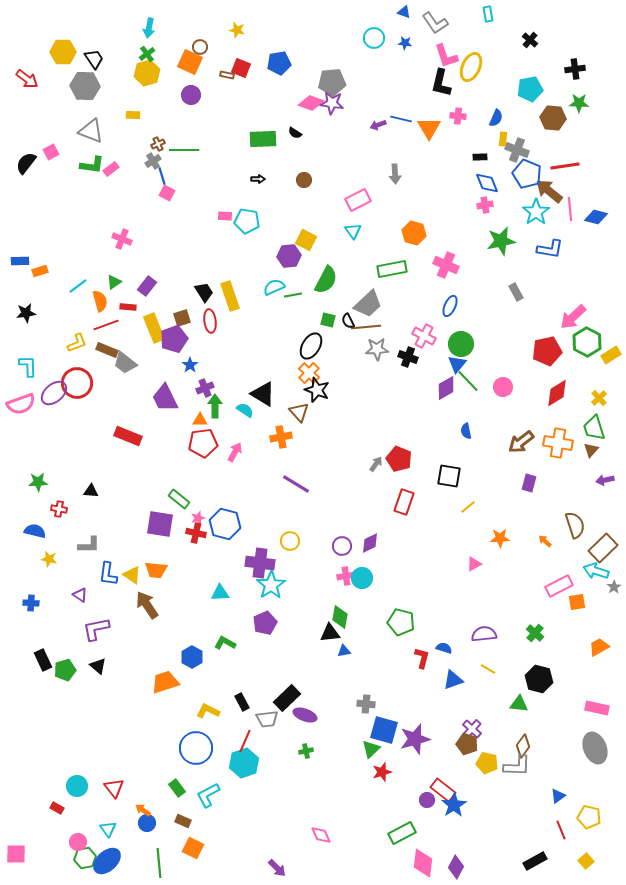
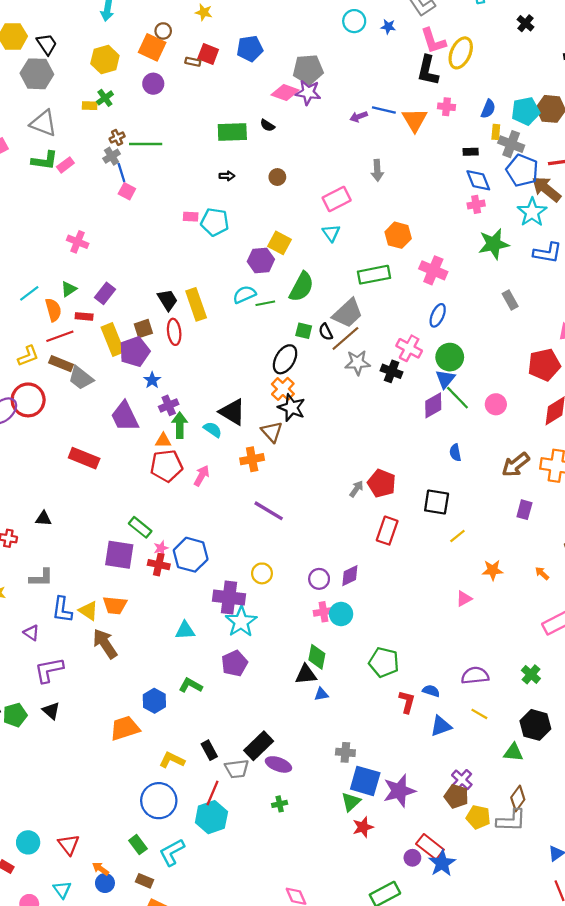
green cross: (147, 54) -> (105, 98), moved
cyan pentagon: (530, 89) -> (525, 111), moved
brown line: (366, 327) -> (345, 338), turned -36

